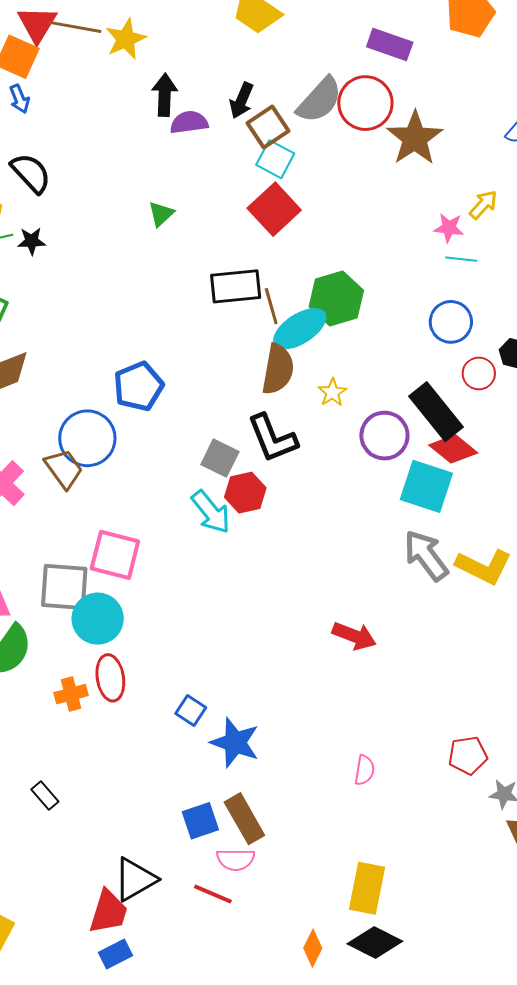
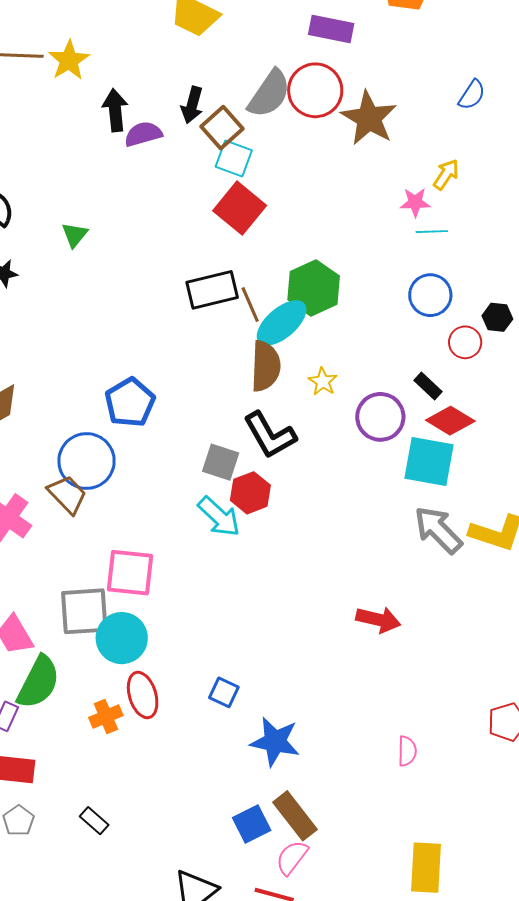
green triangle: (161, 214) -> (75, 235), moved
black rectangle: (436, 412) -> (428, 386), size x0.5
blue square: (191, 711) -> (224, 692), moved
pink semicircle: (236, 860) -> (292, 857), turned 135

